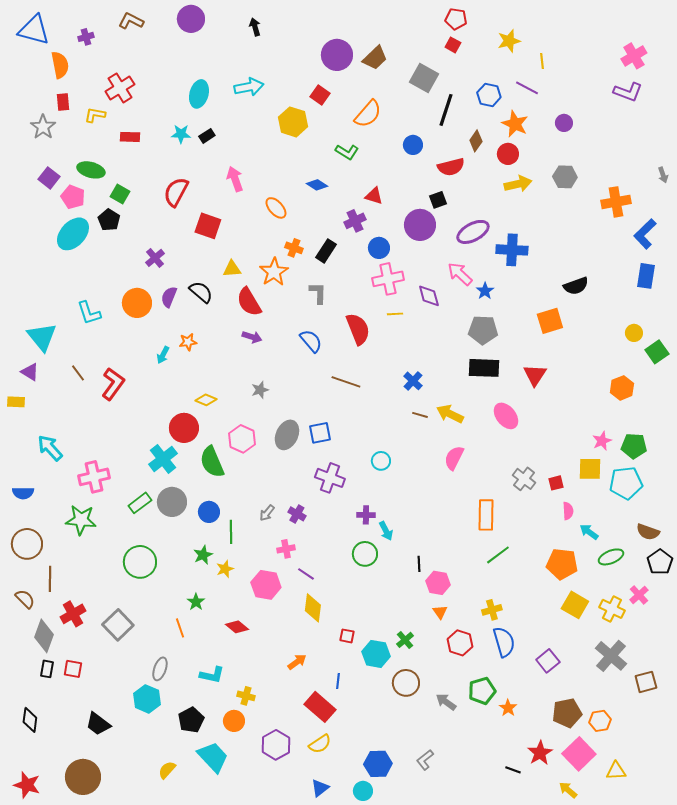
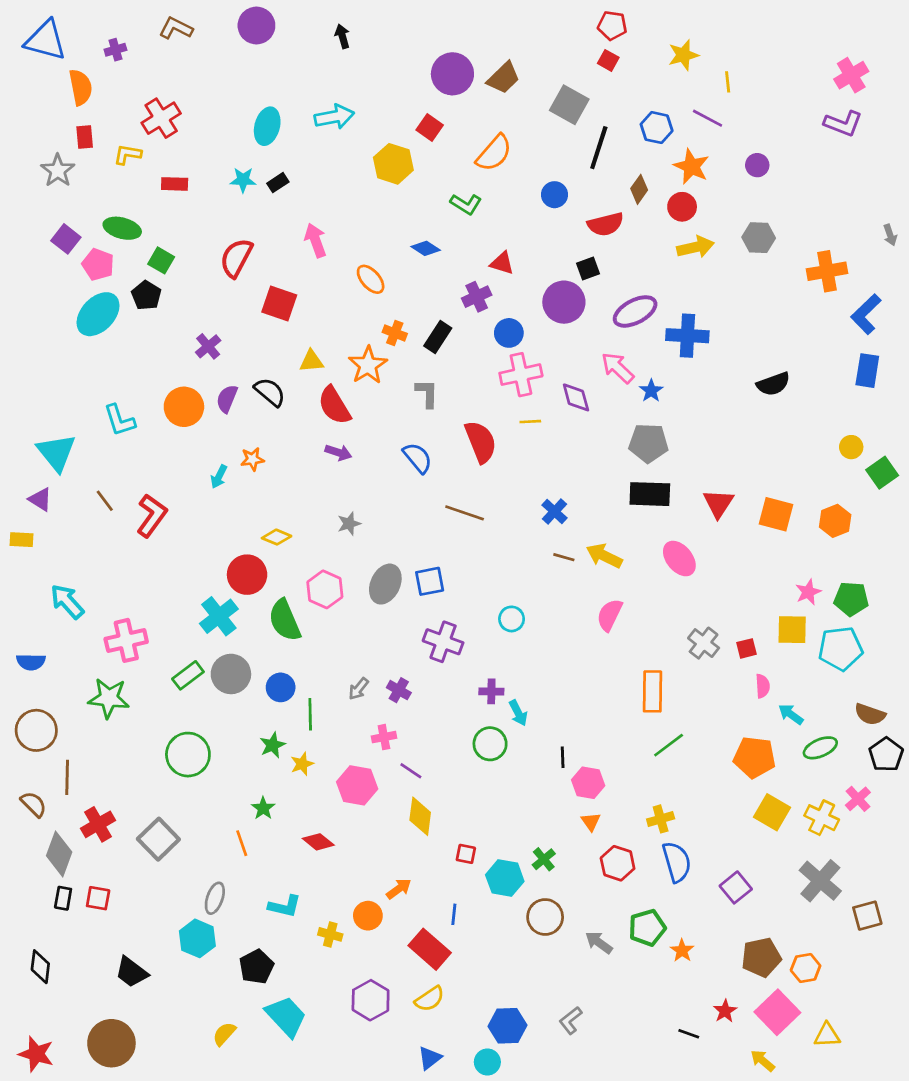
orange square: (550, 321) -> (776, 514), moved, turned 32
orange circle: (234, 721) -> (368, 916), moved
red star: (540, 753) -> (725, 1011), size x0.7

